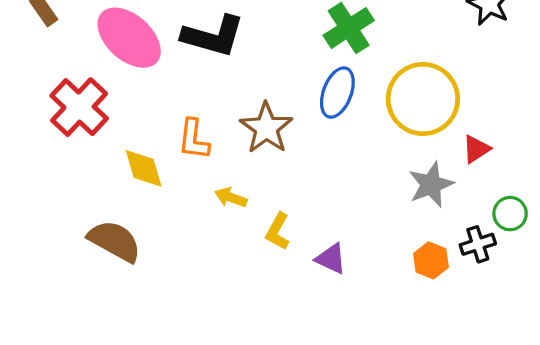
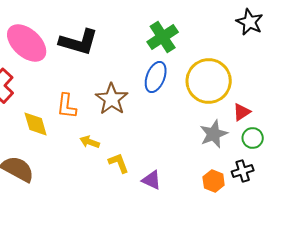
green circle: (510, 214) -> (253, 138), moved
yellow L-shape: (278, 231) -> (119, 163), turned 130

